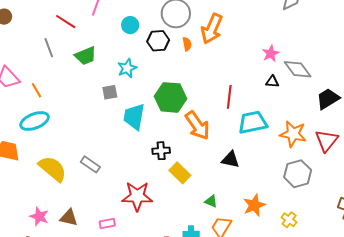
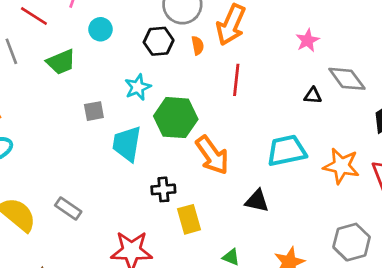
cyan circle: (130, 25) -> (100, 29), moved
pink star: (271, 54) -> (308, 40), moved
cyan star: (127, 68) -> (138, 87), moved
red line: (229, 97) -> (236, 80), moved
yellow rectangle: (180, 173) -> (189, 219), turned 30
gray hexagon: (298, 174) -> (352, 242), moved

